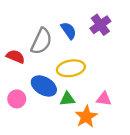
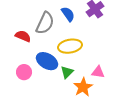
green triangle: (67, 99) -> (67, 72), turned -40

